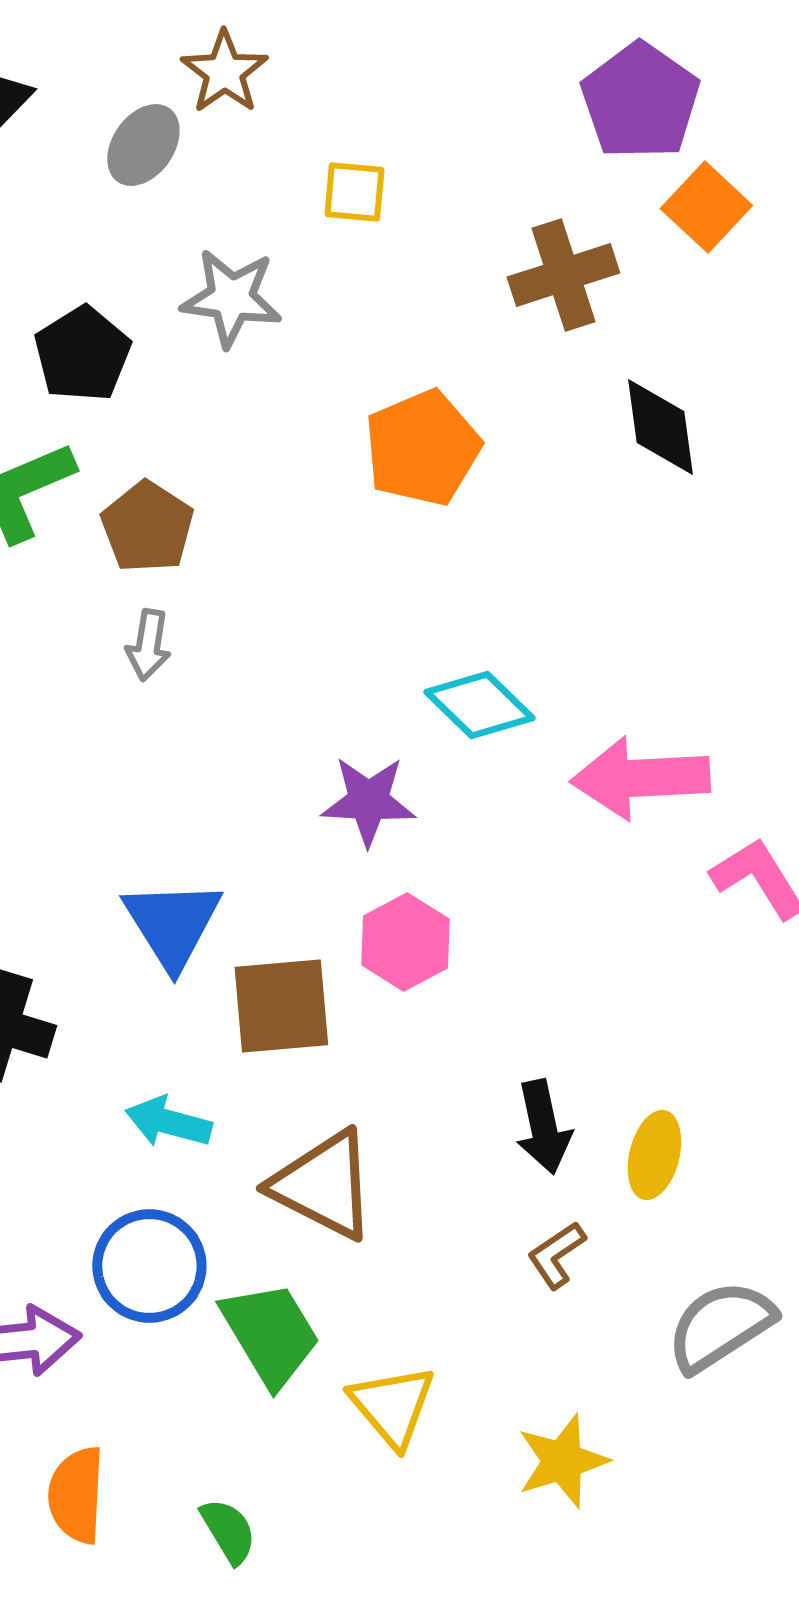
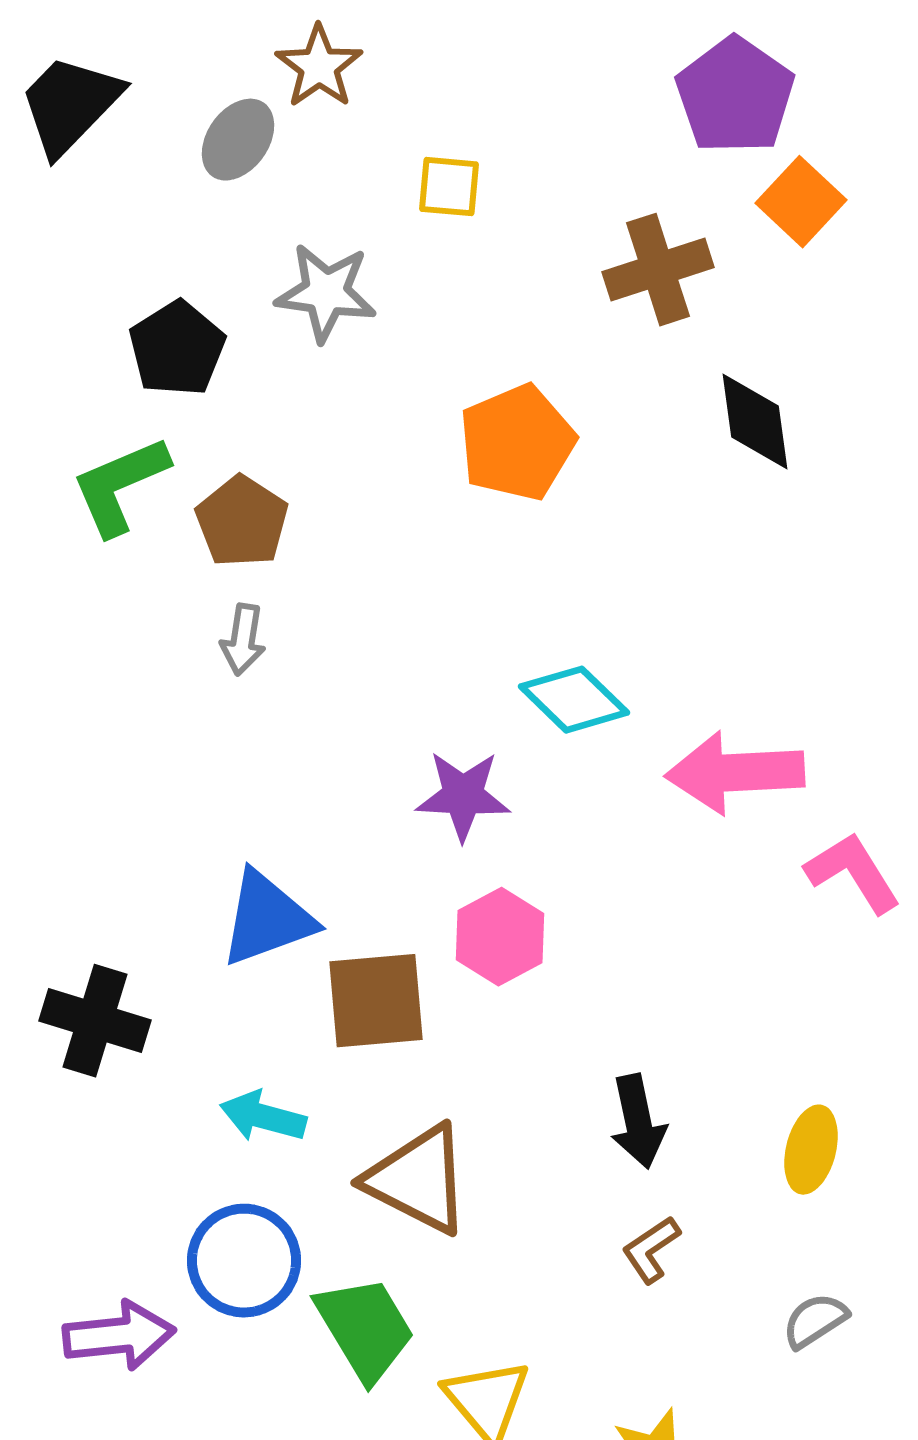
blue triangle: (172, 924) -> (267, 919), turned 42
yellow ellipse: (654, 1155) -> (811, 1150), moved
gray semicircle: (720, 1326) -> (815, 1321), size x0.6

